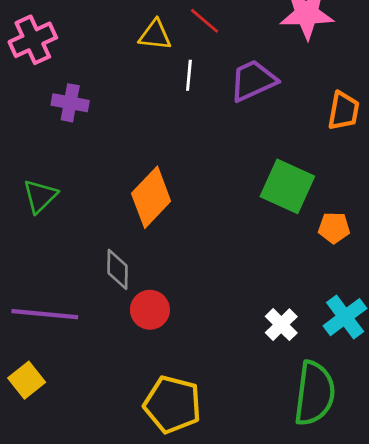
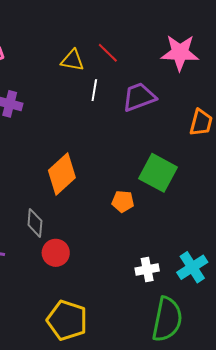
orange pentagon: (334, 228) -> (123, 201), moved
white cross: (281, 325) -> (147, 269), turned 30

